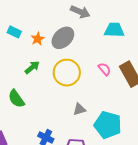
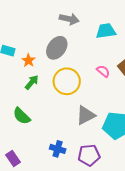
orange star: (38, 39) -> (28, 60), moved
gray triangle: (79, 109) -> (86, 115), size x1.5

